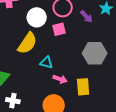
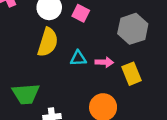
pink square: (59, 29) -> (81, 13), turned -32
pink arrow: (60, 79) -> (104, 62), moved

